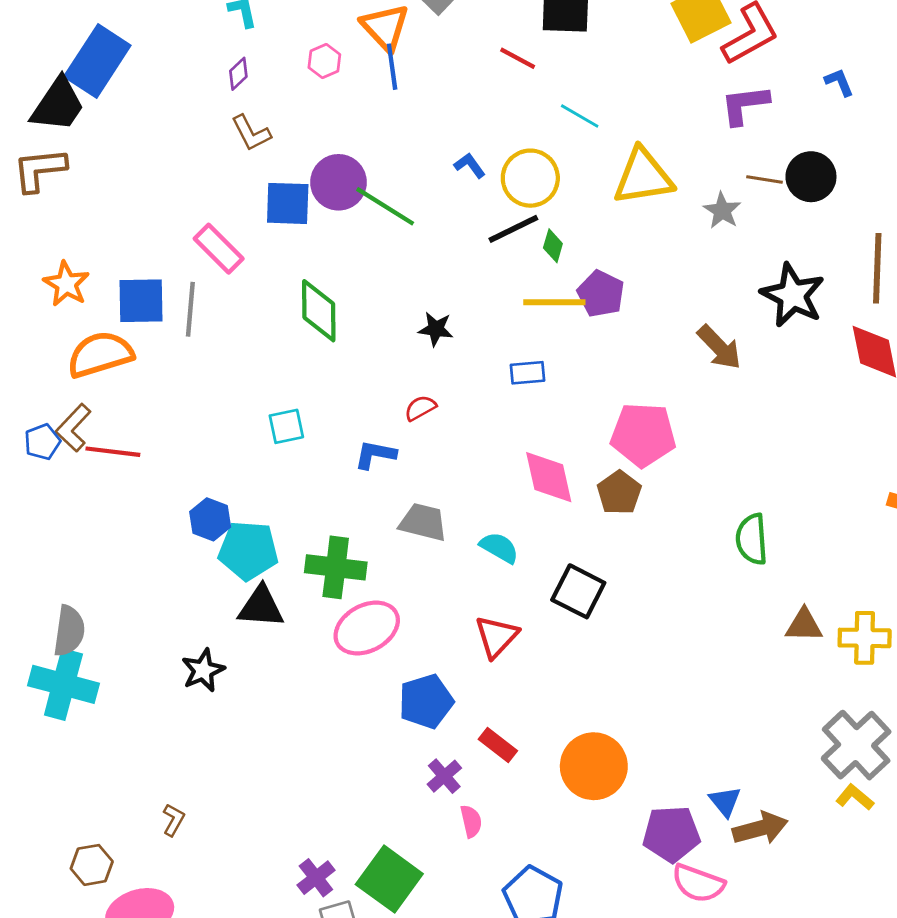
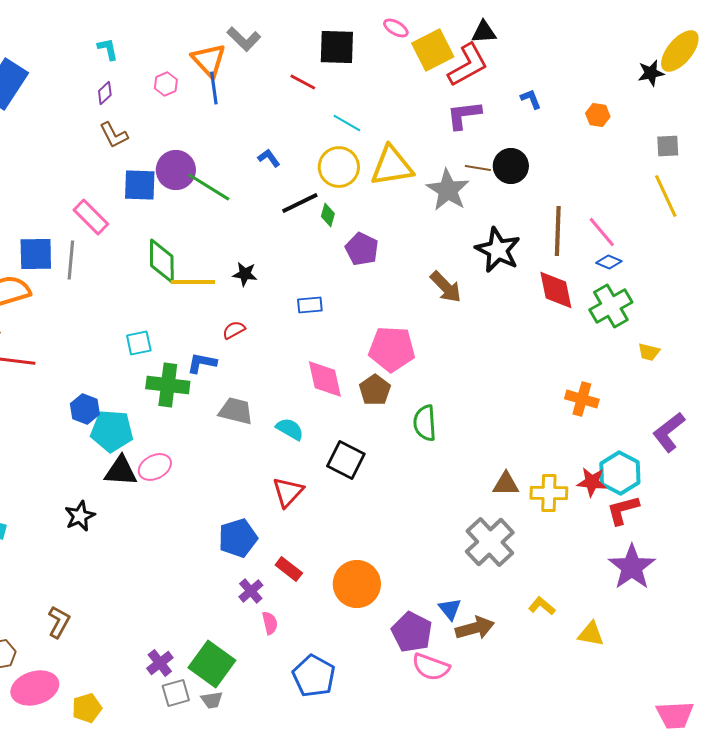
yellow circle: (530, 178) -> (339, 167), moved
gray star: (722, 211) -> (448, 190), size x1.6
yellow line: (554, 302) -> (193, 282), moved
green semicircle: (752, 539) -> (425, 423), moved
green cross: (336, 567) -> (168, 385), moved
pink ellipse: (367, 628) -> (155, 467), moved, size x0.7
gray cross: (856, 745) -> (490, 542), moved
brown L-shape: (173, 820) -> (59, 622), size x1.4
purple pentagon: (671, 834) -> (412, 632), turned 30

